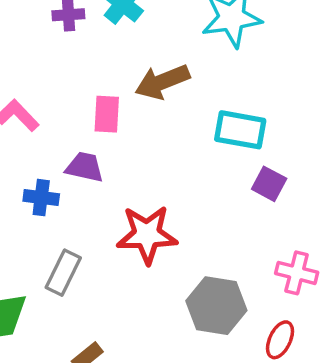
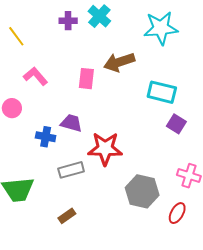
purple trapezoid: (85, 167) -> (71, 123), moved
blue cross: (41, 198) -> (46, 137), moved
gray rectangle: (63, 273) -> (71, 170), moved, turned 45

